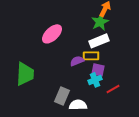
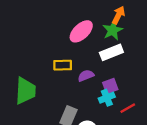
pink ellipse: (52, 34) -> (81, 31), moved
yellow rectangle: (91, 56) -> (63, 65), moved
purple square: (98, 70) -> (110, 86), turned -32

